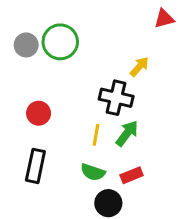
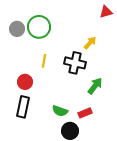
red circle: (39, 113) -> (25, 82), moved
green arrow: (127, 133) -> (95, 86), moved
yellow line: (96, 135) -> (44, 61), moved

